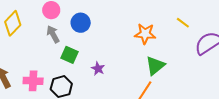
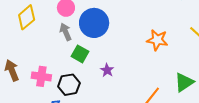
blue circle: (81, 23) -> (94, 23), size x1.5
green triangle: (155, 66) -> (184, 82), moved

